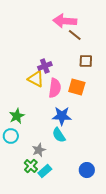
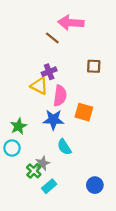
brown line: (75, 35) -> (52, 38), moved
orange square: (77, 87) -> (84, 112), moved
blue star: (62, 116) -> (53, 120), moved
green cross: (31, 166) -> (34, 171), moved

